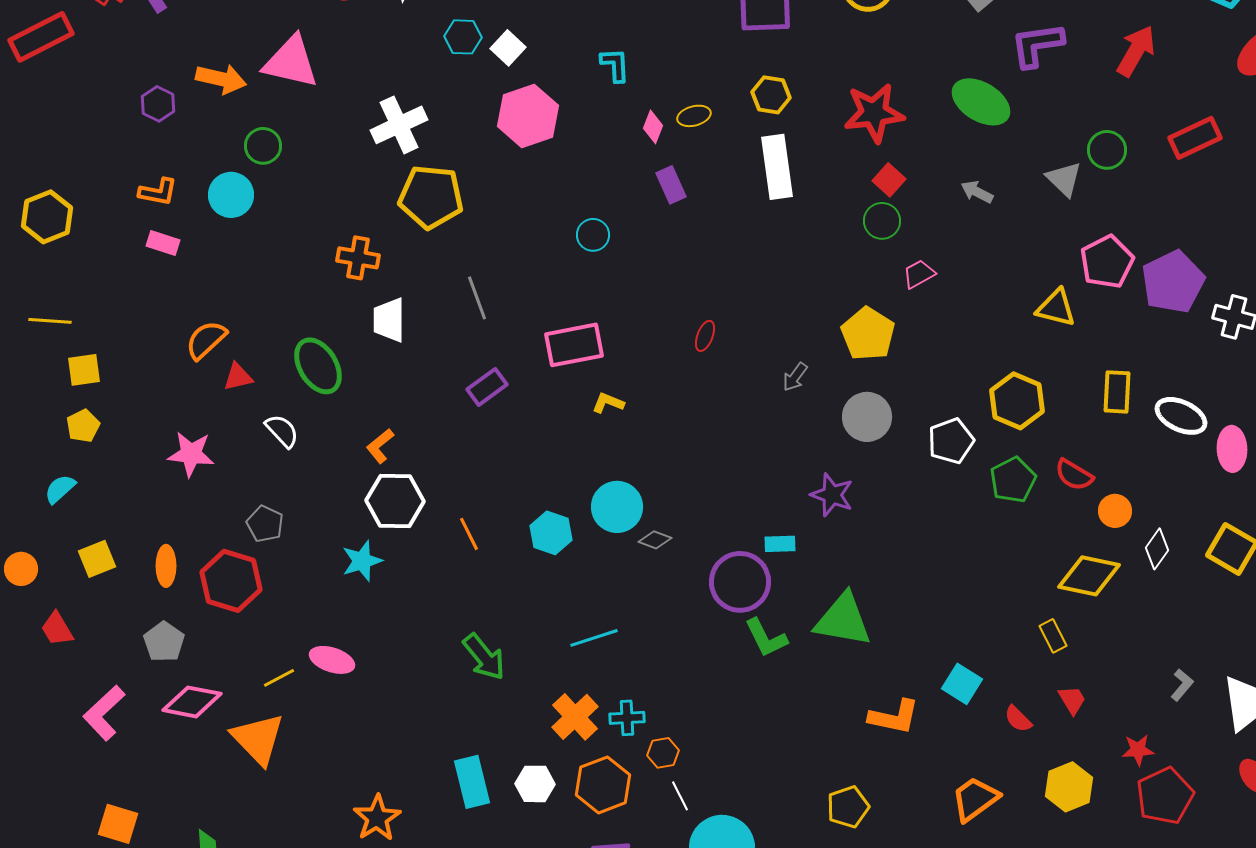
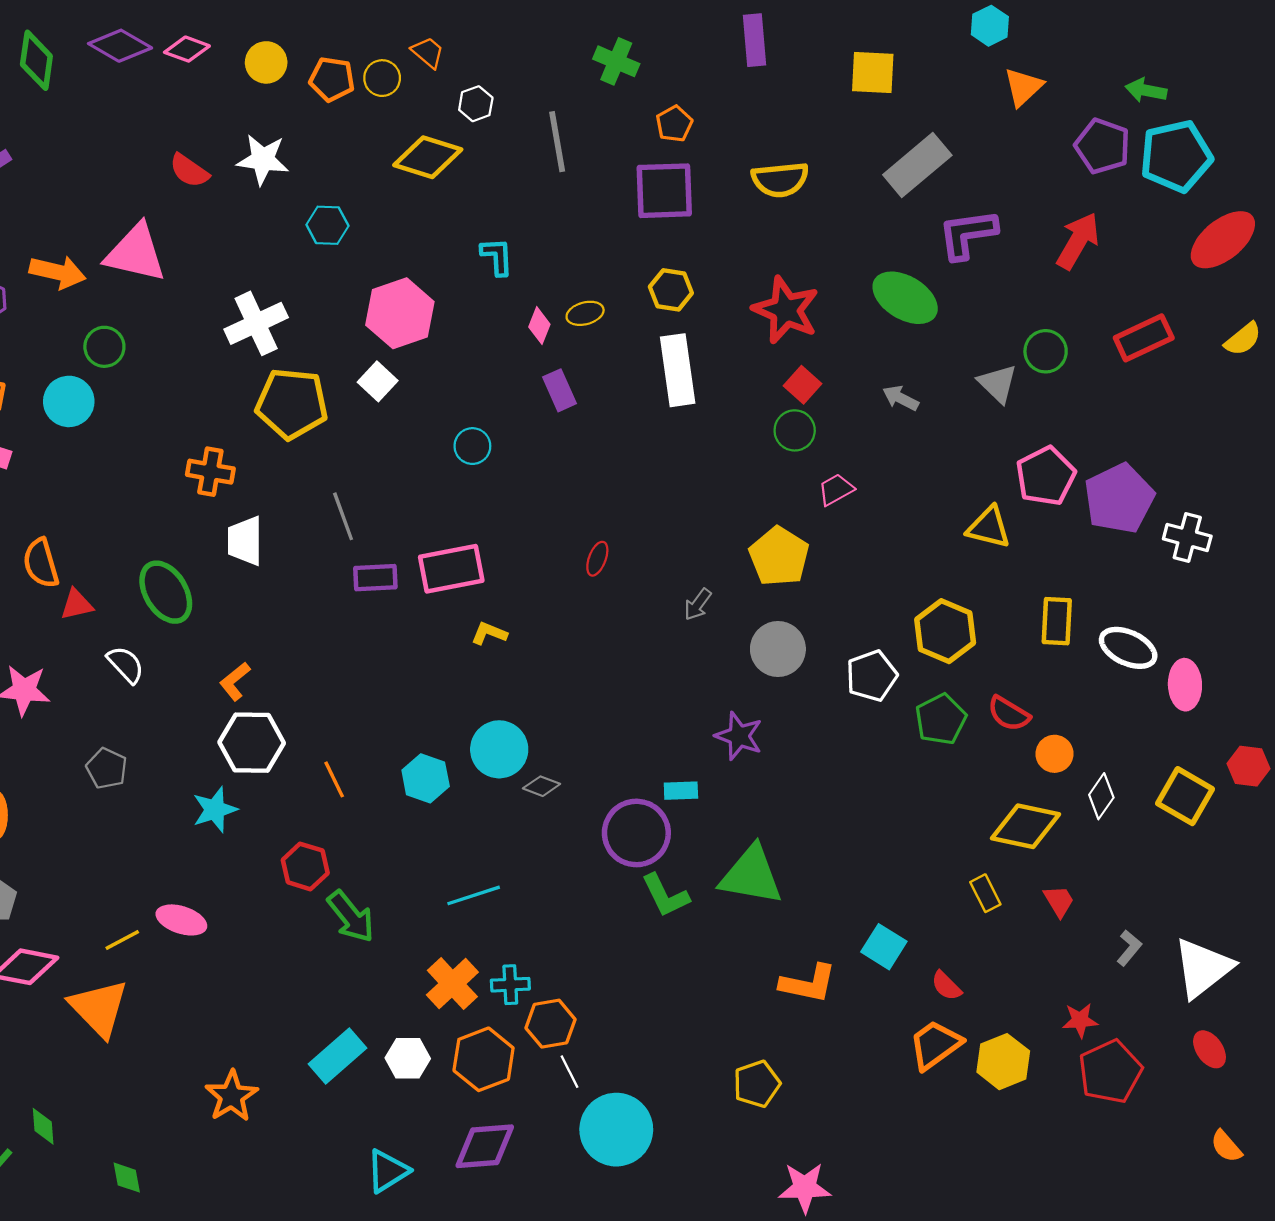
white square: (508, 48) -> (378, 381), moved
red star: (874, 113) -> (786, 310), turned 30
orange semicircle: (206, 340) -> (41, 563), turned -63
purple rectangle: (487, 387) -> (375, 578), moved, turned 33
red hexagon: (231, 581) -> (305, 866), moved, size x0.7
red trapezoid: (1072, 700) -> (1059, 901), moved
orange hexagon: (663, 753) -> (550, 1024), size x1.4
cyan rectangle: (472, 782) -> (337, 1056), turned 63
orange trapezoid: (975, 799) -> (935, 1045), moved

